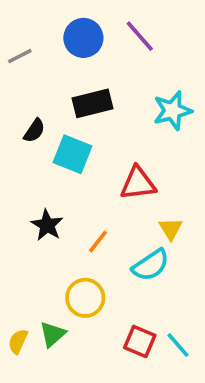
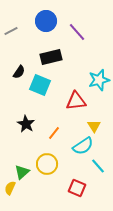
purple line: (140, 36) -> (77, 32), moved
cyan star: (172, 111) -> (99, 80), moved
green triangle: (53, 334) -> (22, 172), moved
cyan line: (178, 345) -> (98, 166), moved

